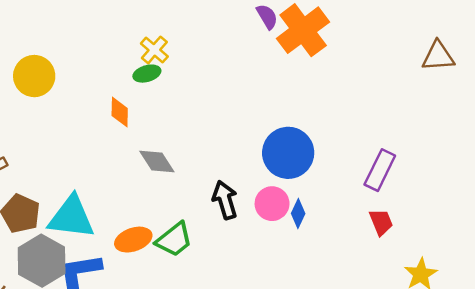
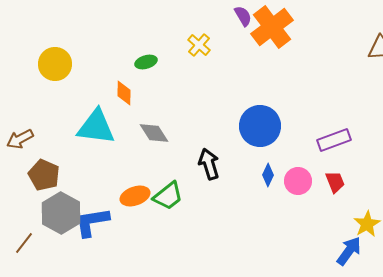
yellow cross: (154, 50) -> (199, 45), moved
purple rectangle: (380, 170) -> (334, 140), turned 44
pink circle: (272, 204) -> (298, 181), moved
cyan triangle: (71, 217) -> (96, 127), moved

